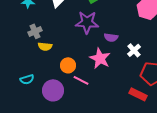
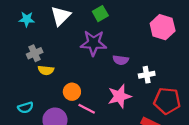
white cross: (134, 50) -> (147, 75), turned 32
pink star: (100, 58) -> (120, 96), moved, turned 30

